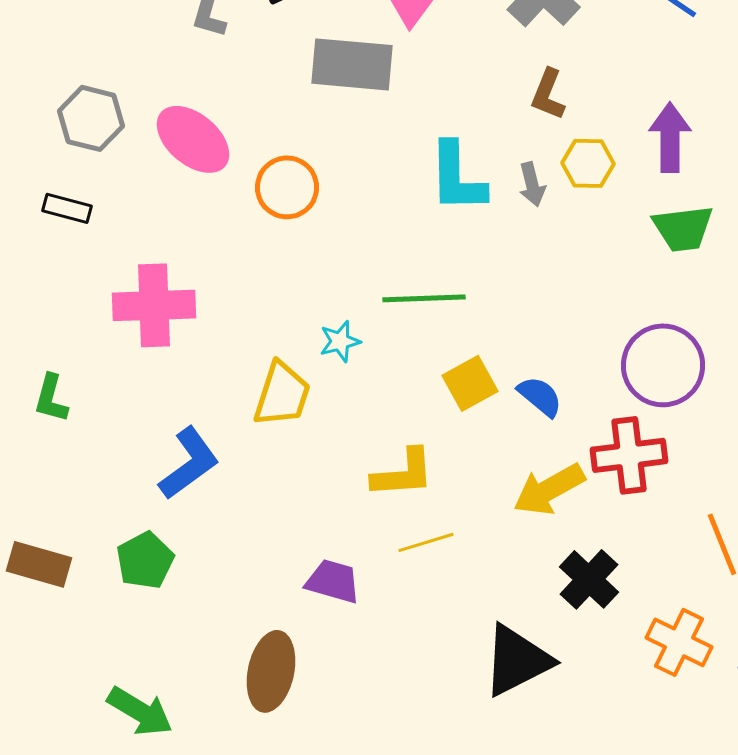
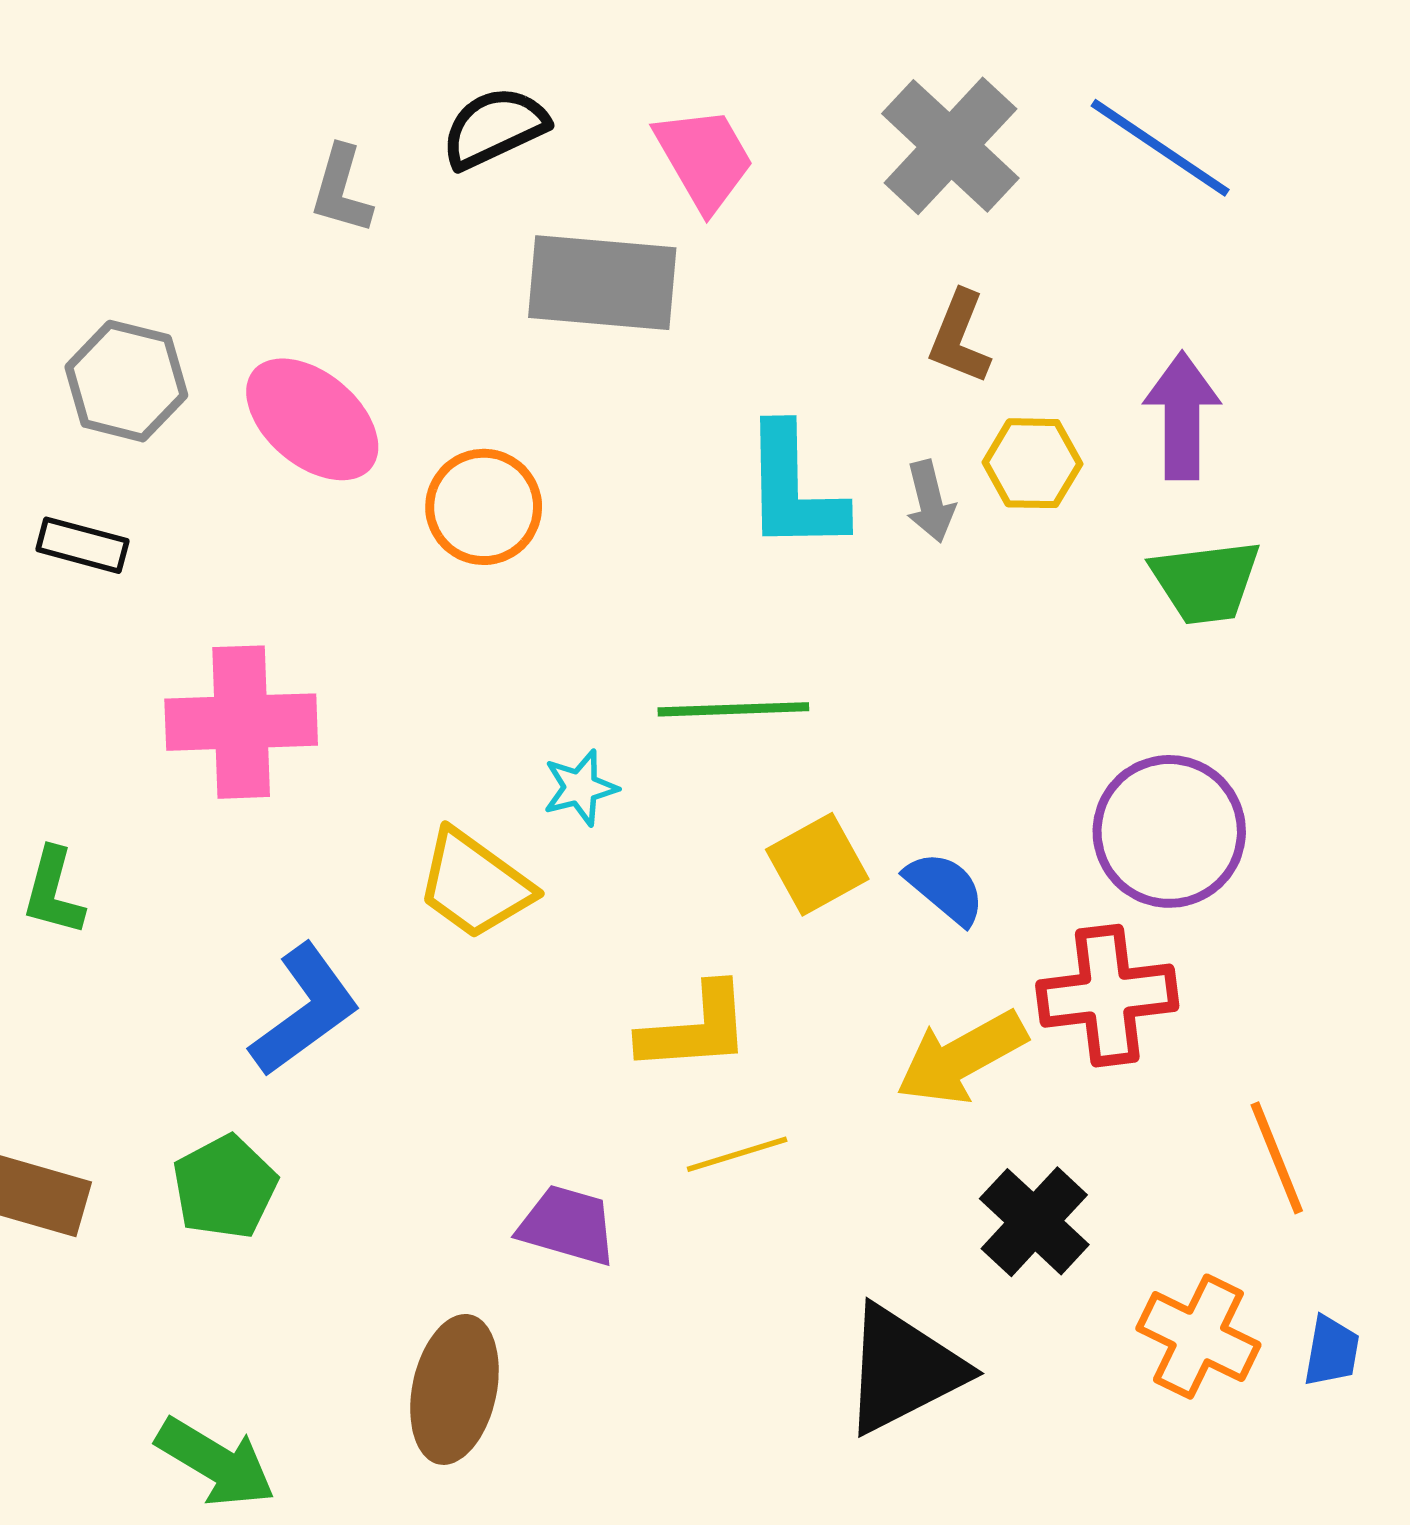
yellow trapezoid: (282, 394) -> (475, 884), turned 108

